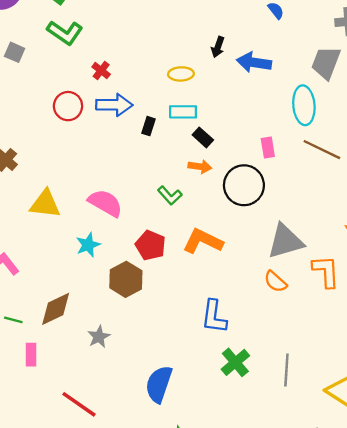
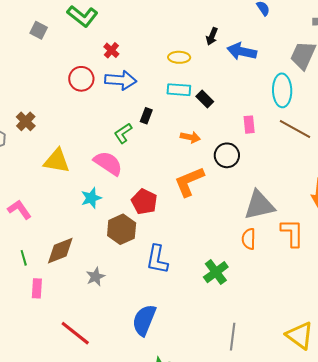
black rectangle: (149, 126) -> (146, 116), moved
black rectangle: (203, 137) -> (205, 99), moved
black circle: (244, 185) -> (227, 155), size x0.7
green L-shape: (170, 195) -> (123, 133), moved, turned 95
orange L-shape: (203, 241) -> (189, 182), moved, turned -52
orange semicircle: (275, 282) -> (249, 239), turned 45
blue L-shape: (214, 317) -> (157, 259), moved
green line: (13, 320) -> (24, 258), turned 56
green cross: (235, 362) -> (216, 272), moved
gray line: (286, 370) -> (233, 337), moved

